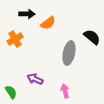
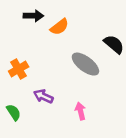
orange cross: (15, 39) -> (19, 69), moved
gray ellipse: (69, 53) -> (85, 64), turned -65

